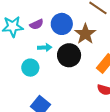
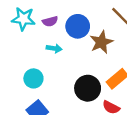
black circle: (69, 55) -> (88, 88), moved
cyan circle: (30, 68) -> (33, 78), moved

